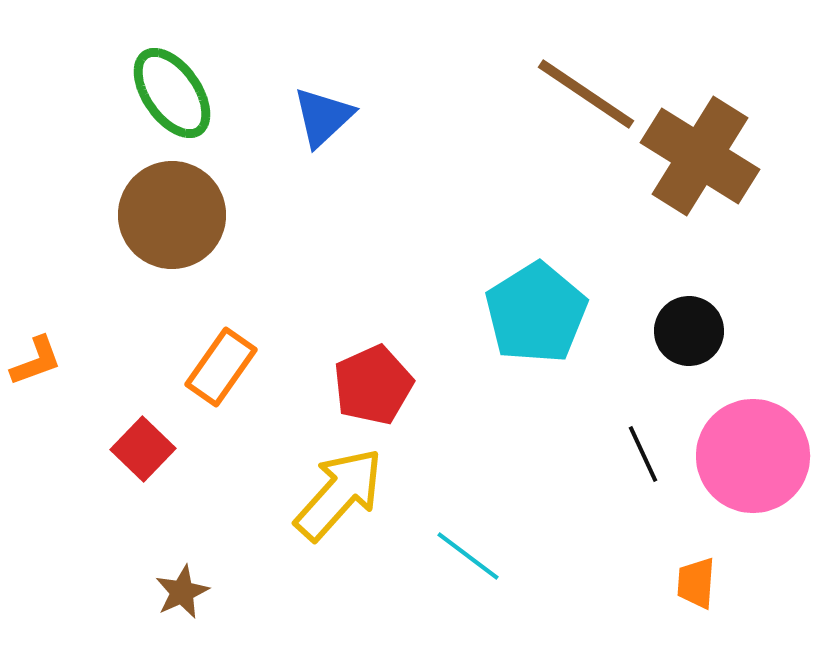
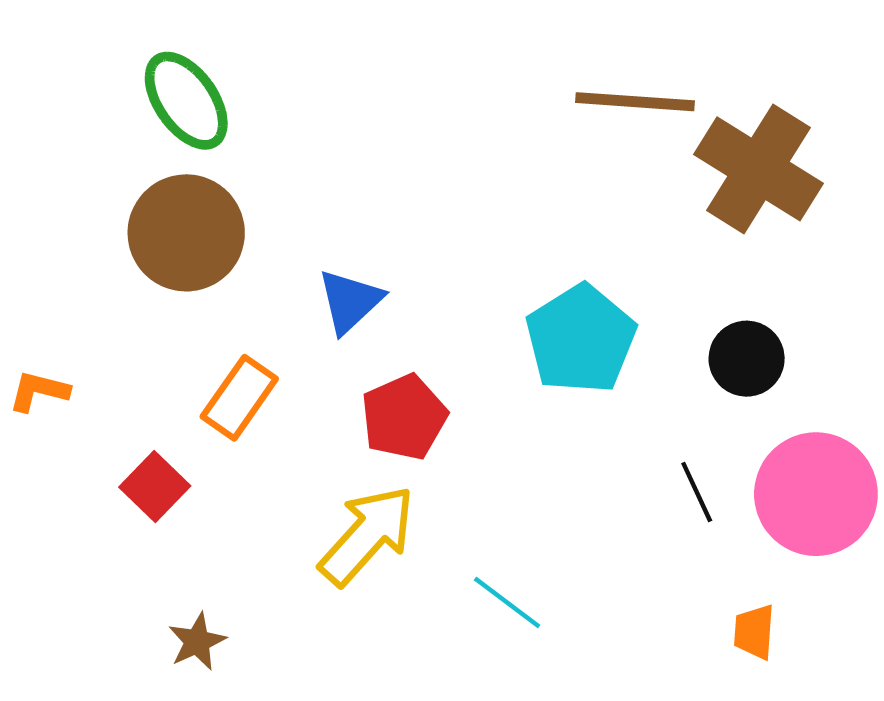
brown line: (586, 94) -> (635, 102), turned -30
blue triangle: (323, 117) -> (350, 301), moved
orange L-shape: (36, 361) -> (39, 391), turned -146

